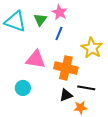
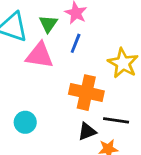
pink triangle: (36, 59) -> (40, 55), moved

